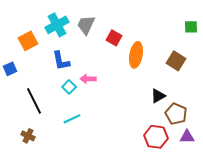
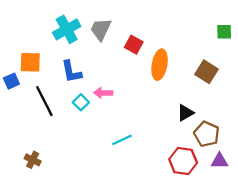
orange square: (28, 41) -> (30, 62), moved, turned 30
black line: (34, 101) -> (44, 101), moved
cyan line: (72, 119) -> (122, 140), moved

